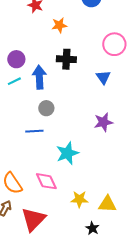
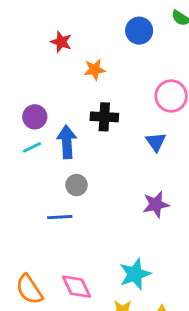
cyan star: (67, 153) -> (135, 274), moved

